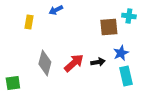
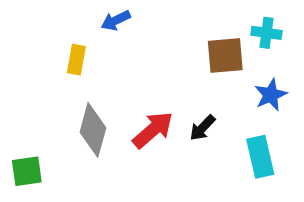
yellow rectangle: (29, 22) -> (76, 60), moved
blue star: (121, 53) -> (271, 95), moved
black arrow: (98, 62) -> (202, 128), turned 144

